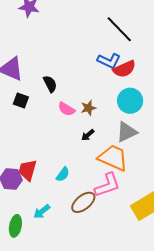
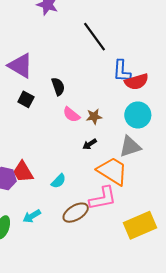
black line: (119, 29) -> (95, 37), moved
blue L-shape: (109, 61) -> (122, 71), turned 60
red trapezoid: (28, 170) -> (23, 172), turned -55

